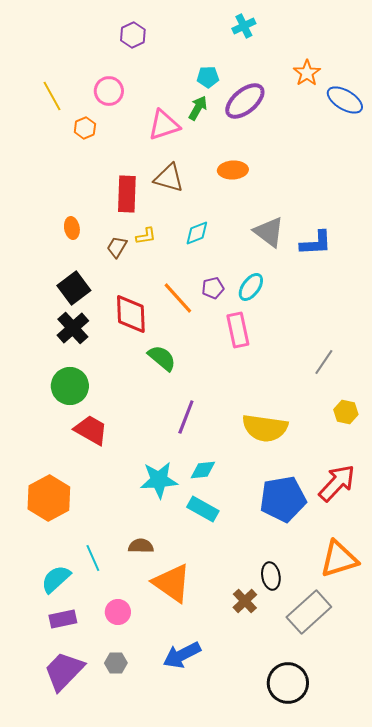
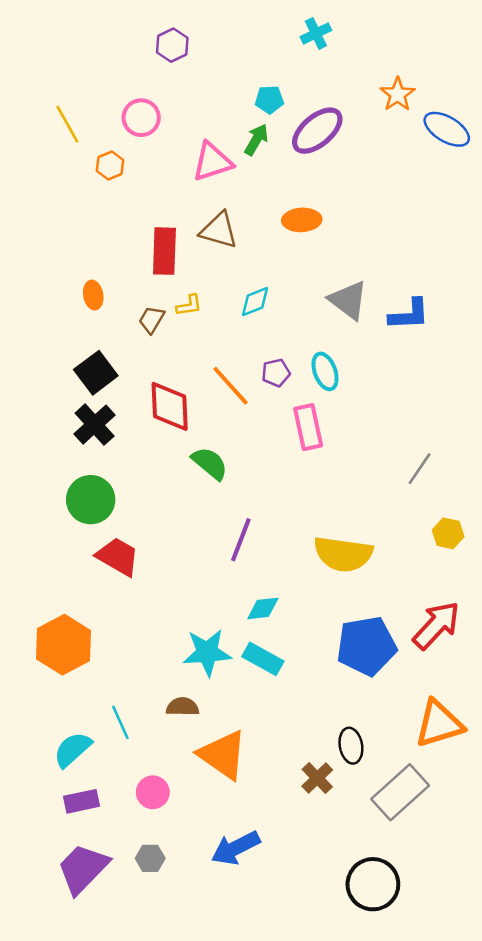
cyan ellipse: (251, 287) -> (325, 371), turned -56
cyan star: (159, 480) -> (207, 652), moved

